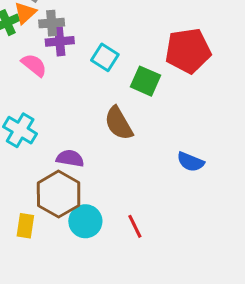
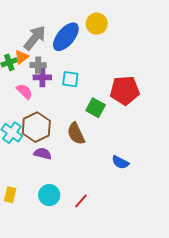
cyan square: (105, 57) -> (70, 79), moved, turned -30
brown hexagon: (59, 194) -> (36, 127), moved
red line: (135, 226) -> (81, 201), turned 63

